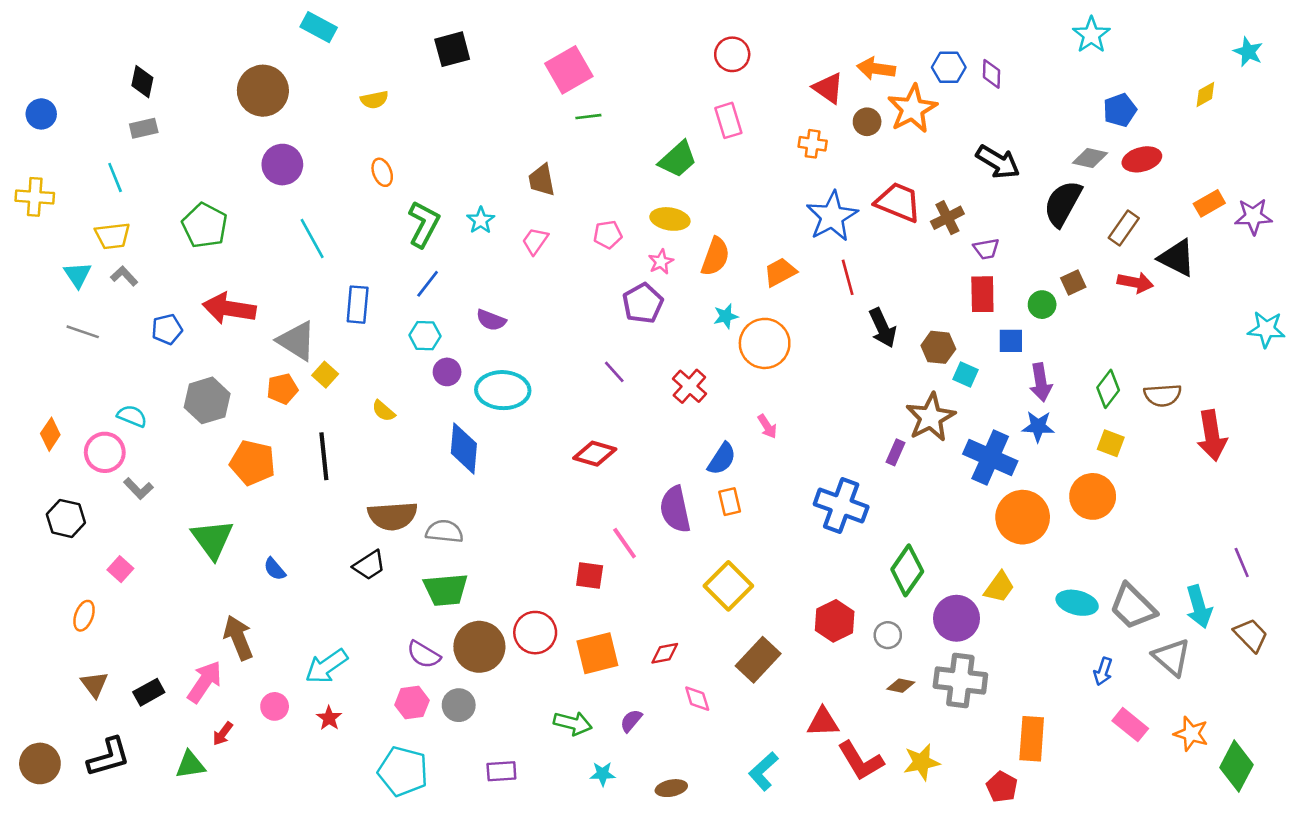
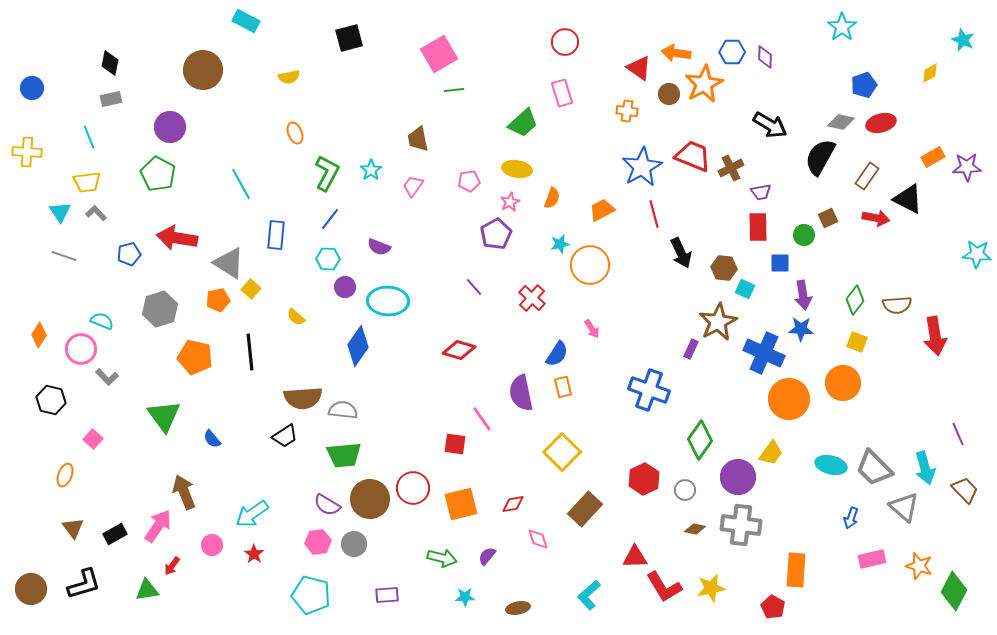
purple circle: (282, 165) -> (170, 127), moved
orange semicircle: (715, 257) -> (552, 198), size x0.7
blue diamond: (464, 448) -> (358, 346), turned 30
pink rectangle: (1130, 725) -> (872, 559), turned -52

